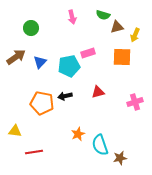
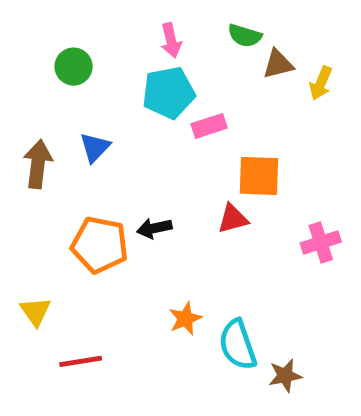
brown arrow: (16, 57) -> (38, 164), moved, turned -48
orange square: (122, 57) -> (259, 176), moved
cyan pentagon: (69, 66) -> (169, 93), moved
yellow triangle: (15, 131) -> (35, 311), turned 48

